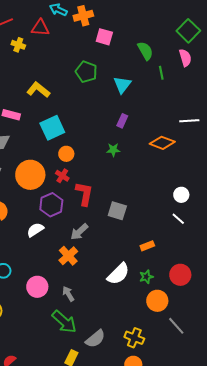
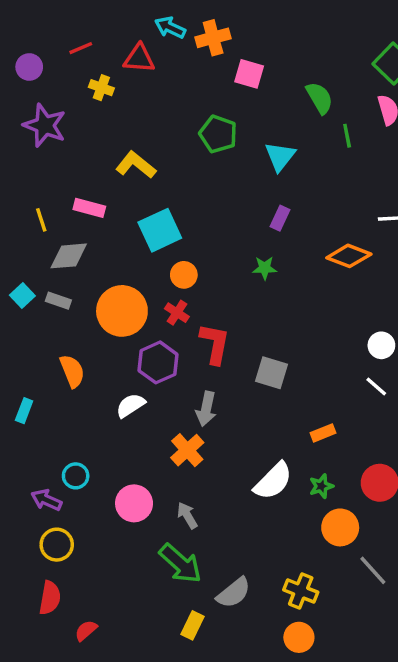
gray arrow: (79, 232) -> (206, 409), turned -36

